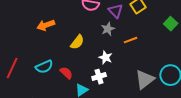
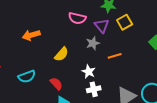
red semicircle: (66, 73) -> (56, 84), moved
white cross: (99, 77) -> (94, 89), moved

